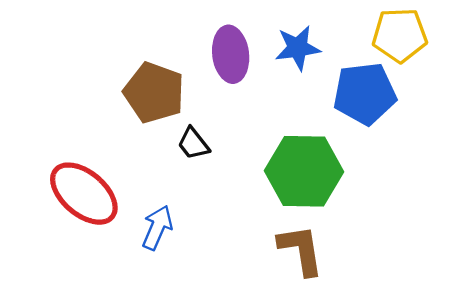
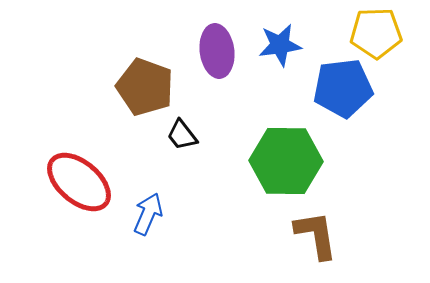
brown L-shape: (301, 250) -> (316, 235), moved

